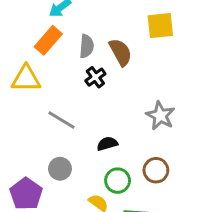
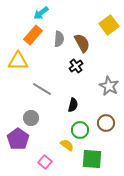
yellow square: (160, 26) -> (109, 25), turned -30
black cross: (95, 77) -> (76, 66), moved
black semicircle: (107, 144) -> (73, 105), turned 120
gray circle: (60, 169) -> (31, 118), moved

